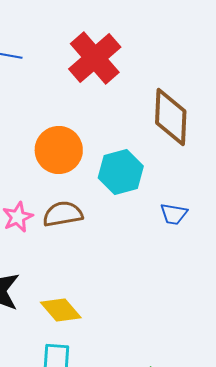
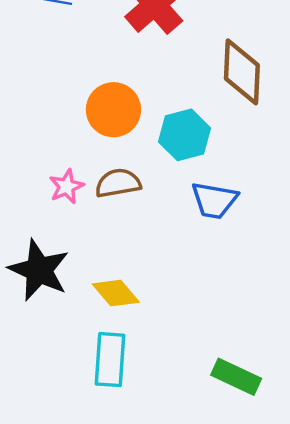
blue trapezoid: (174, 214) -> (214, 200), moved, size x1.5

